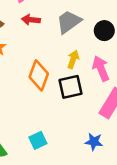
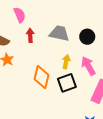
red arrow: (31, 20) -> (30, 35), turned 88
gray trapezoid: (69, 22) -> (59, 33), turned 55

